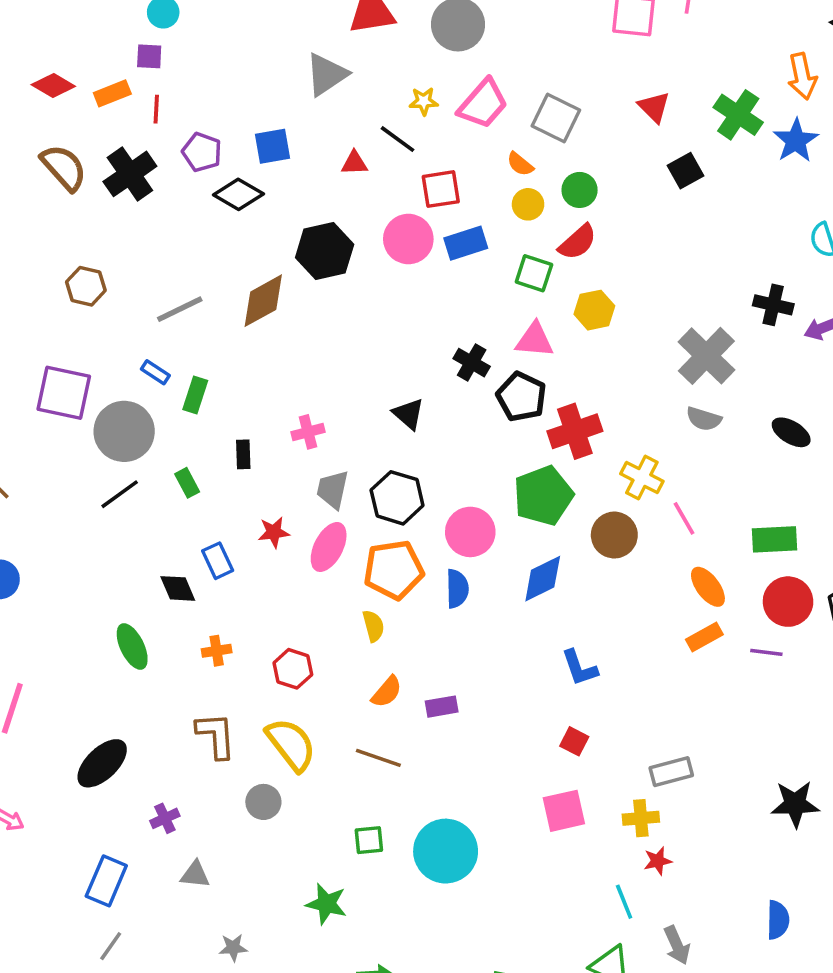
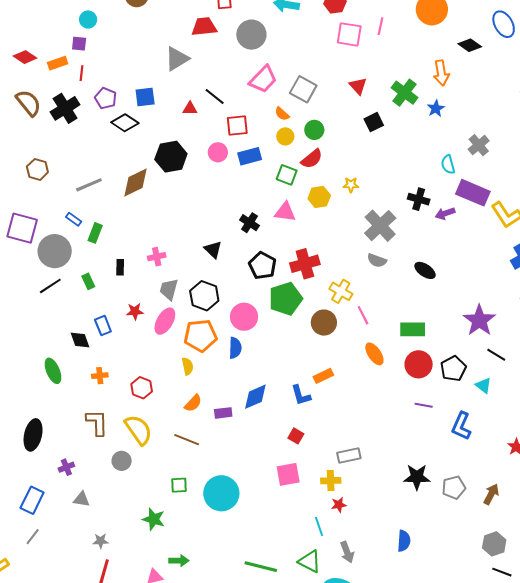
yellow star: (424, 101) -> (351, 185), moved
blue star: (796, 141) -> (436, 109), size x0.7
pink circle: (408, 239) -> (218, 152), size x0.7
black pentagon: (521, 397) -> (262, 266), moved
blue diamond: (543, 579) -> (255, 397), moved
orange rectangle: (704, 637) -> (323, 376), moved
purple line: (766, 652) -> (424, 405), moved
black ellipse: (102, 763) -> (33, 435), turned -36

